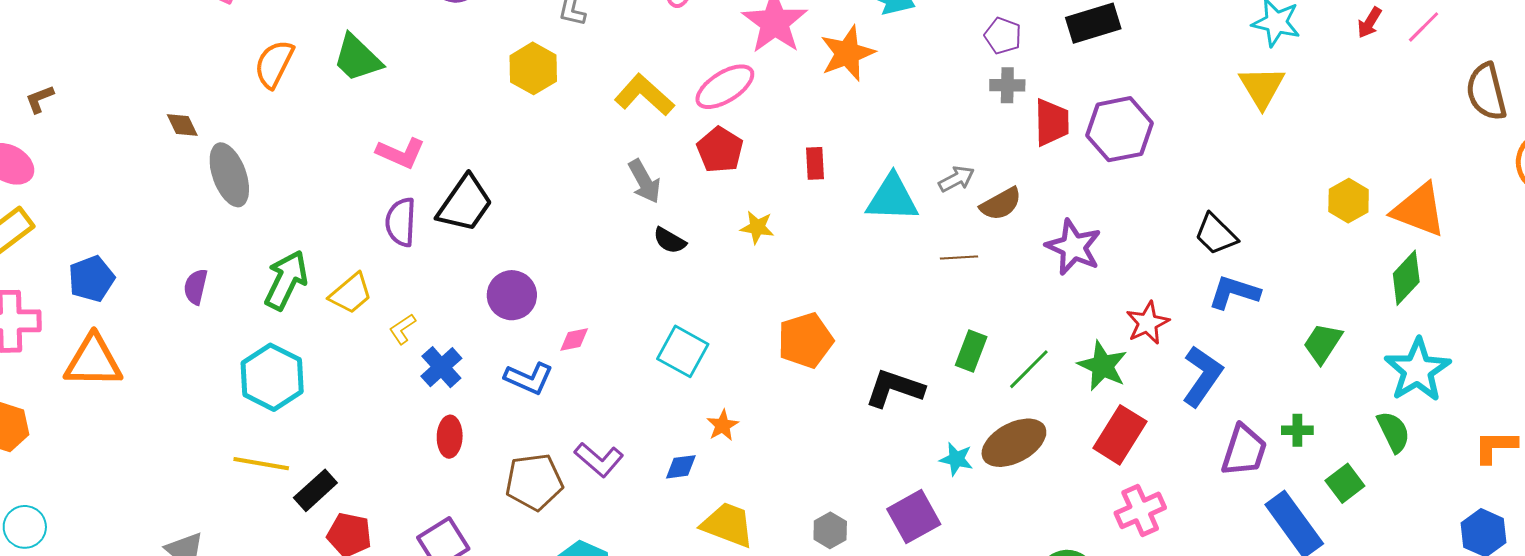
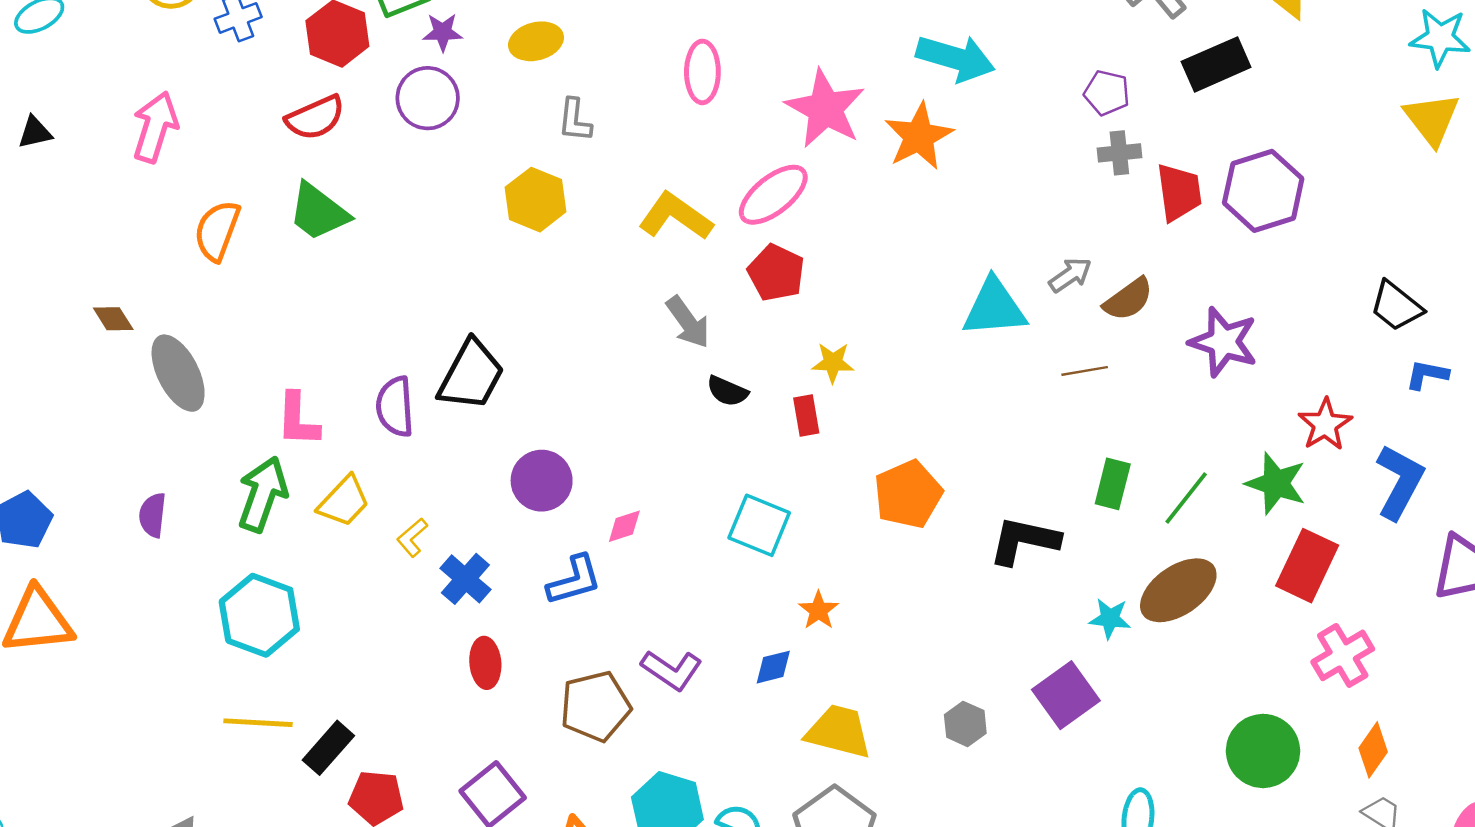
pink L-shape: (401, 153) -> (298, 420), moved, turned 75
red rectangle: (815, 163) -> (806, 416), moved
blue L-shape: (1234, 292) -> (1427, 375), size x0.7
blue L-shape: (529, 378) -> (574, 580), turned -33

